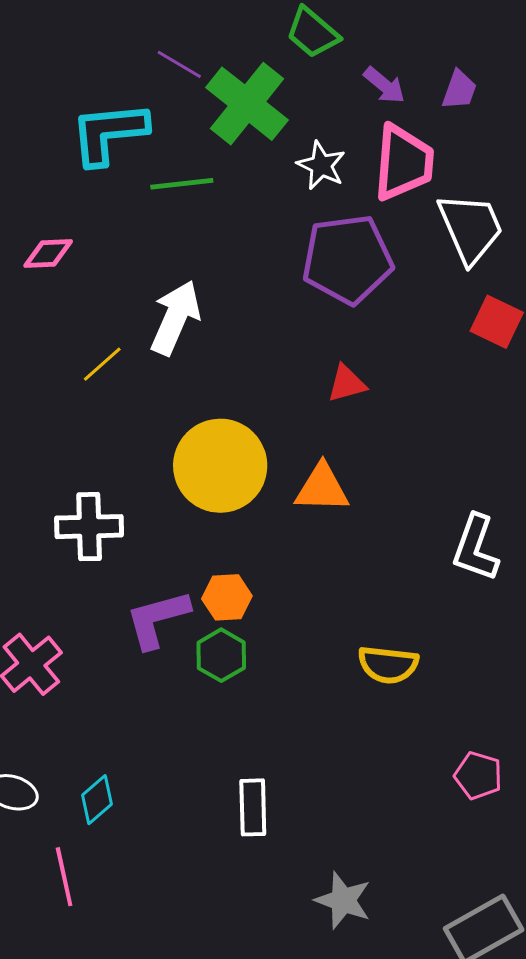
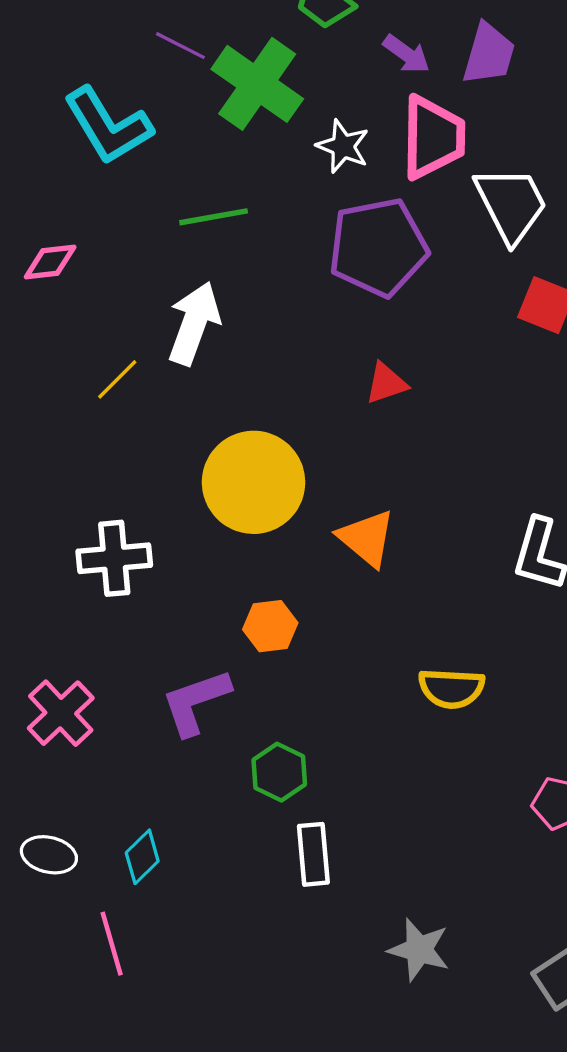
purple trapezoid: (459, 90) -> (489, 54), size x1.4
cyan L-shape: (109, 133) -> (108, 126), turned -112
green line: (182, 184) -> (214, 217), moved
orange triangle: (322, 488) -> (367, 538), moved, turned 42
purple L-shape: (157, 619) -> (196, 702), moved
green hexagon: (221, 655) -> (279, 772), moved

